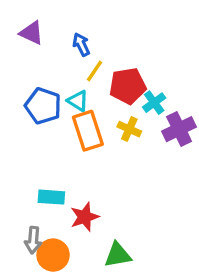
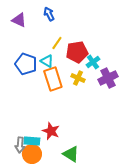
blue arrow: (81, 45) -> (49, 14), moved
cyan rectangle: (51, 197) -> (32, 141), moved
red star: (85, 217) -> (51, 131), turned -30
green triangle: (118, 255) -> (71, 154), turned 42

